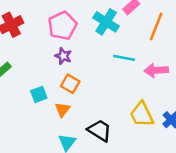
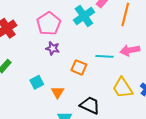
cyan cross: (106, 22) -> (84, 16), turned 30
cyan line: (124, 58) -> (104, 56), moved
orange square: (70, 84) -> (79, 67), moved

